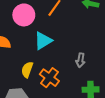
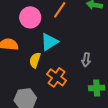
yellow semicircle: (27, 70) -> (35, 60), moved

